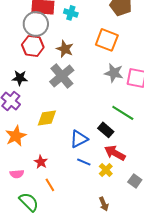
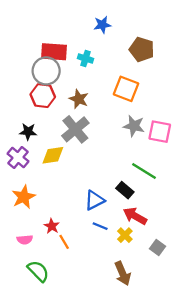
yellow diamond: (47, 118) -> (53, 155), moved
orange line: (50, 185) -> (64, 242), moved
brown arrow: (104, 204) -> (123, 273), size x1.5

